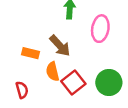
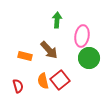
orange semicircle: (53, 71) -> (43, 81), moved
green circle: (109, 82) -> (89, 58), moved

